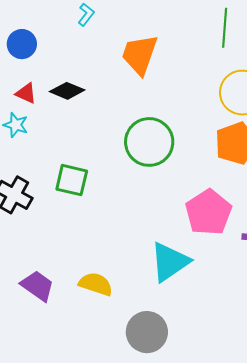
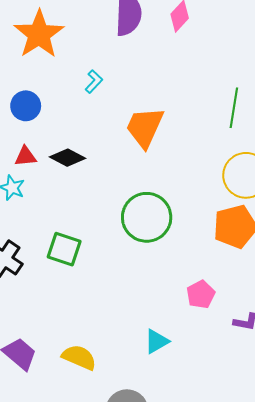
red triangle: (26, 93) -> (25, 156), turned -35
pink pentagon: (209, 212) -> (201, 294), size x0.6
cyan triangle: (170, 262) -> (157, 341), size x0.6

